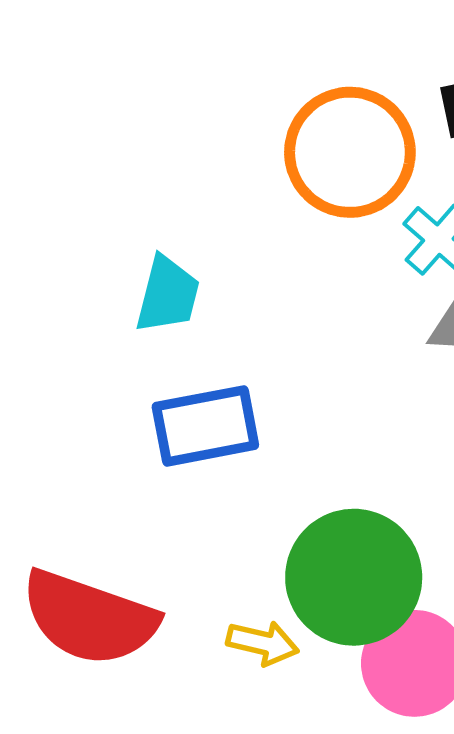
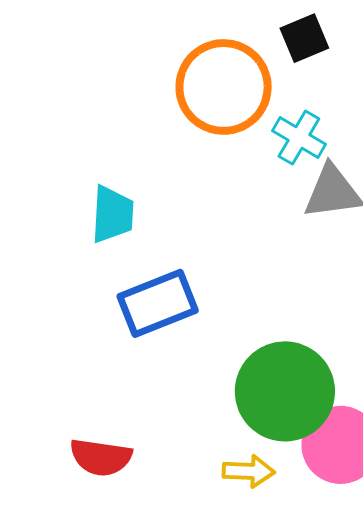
red semicircle: (89, 618) -> (101, 457), size x0.6
yellow arrow: (263, 643) -> (249, 471), moved

